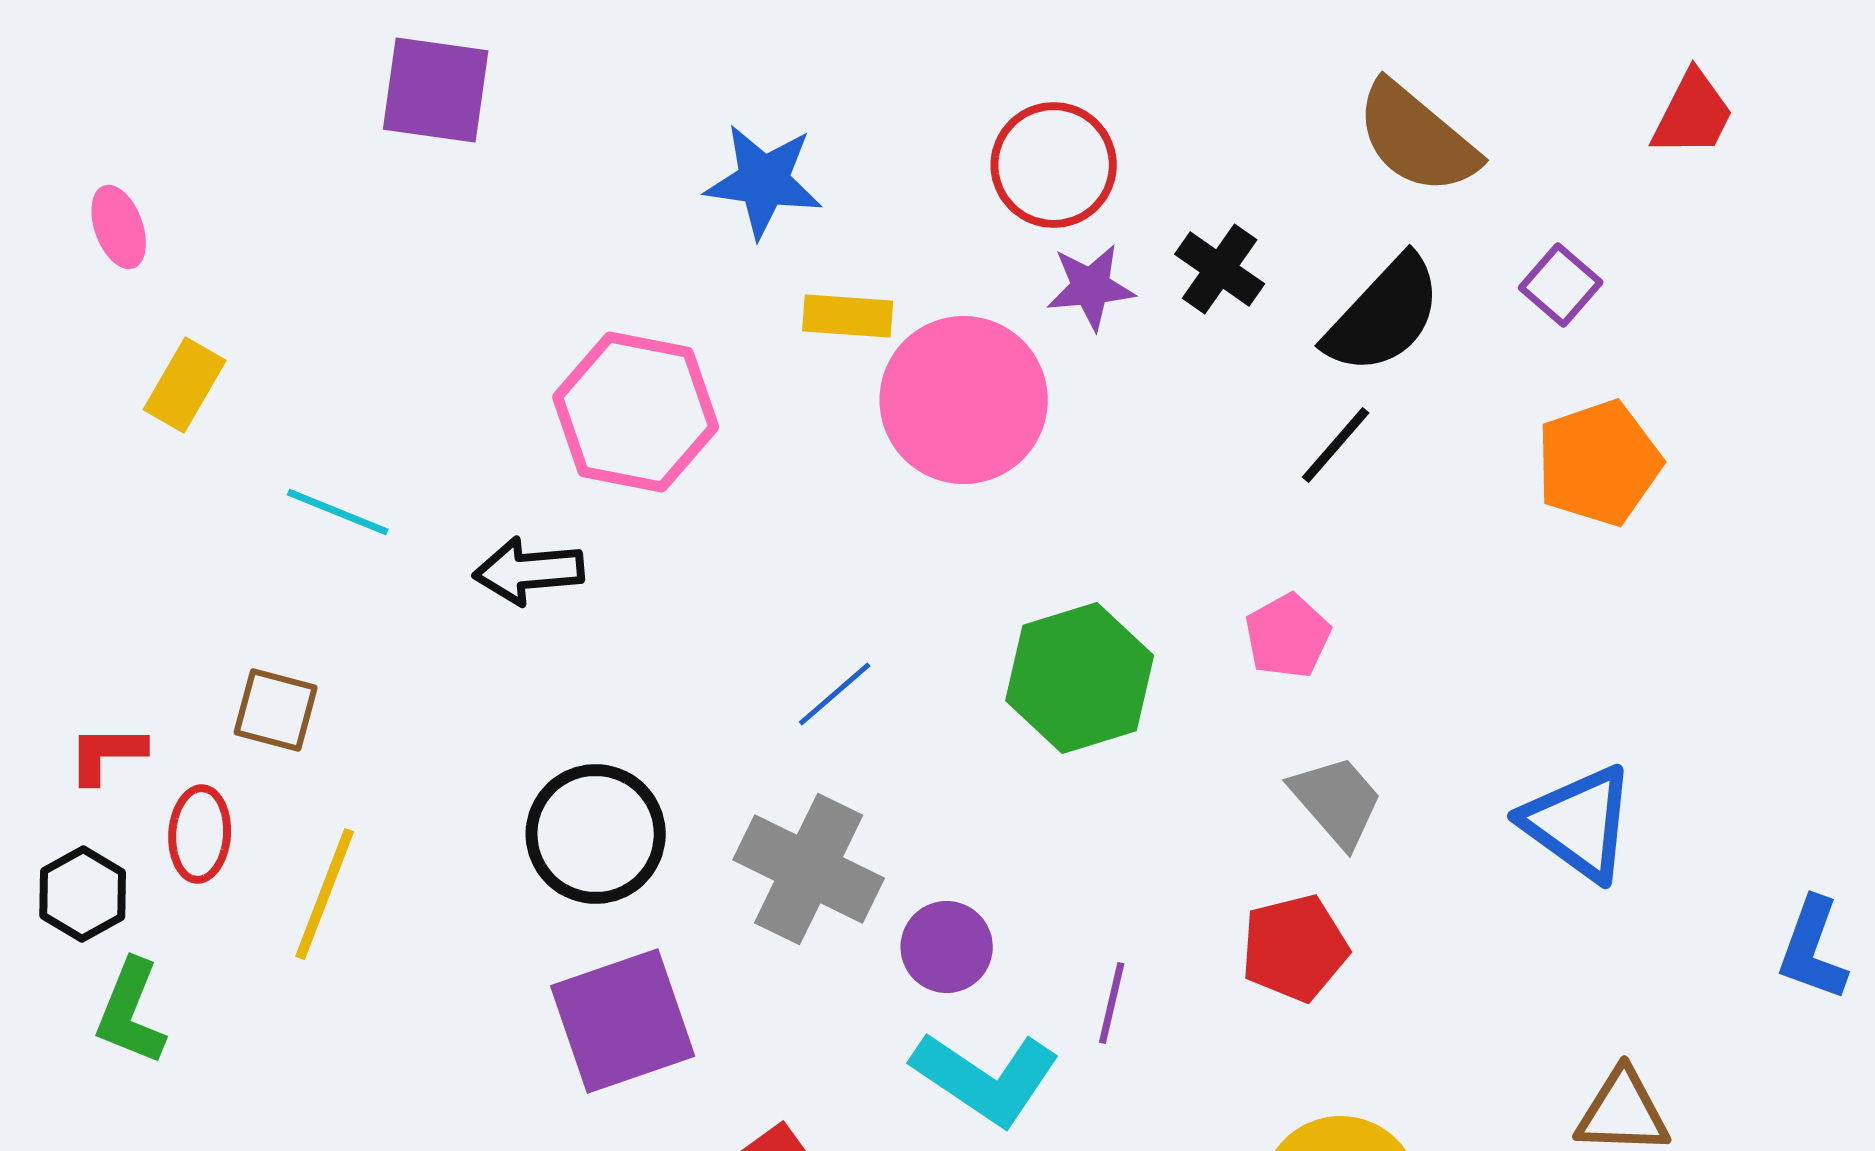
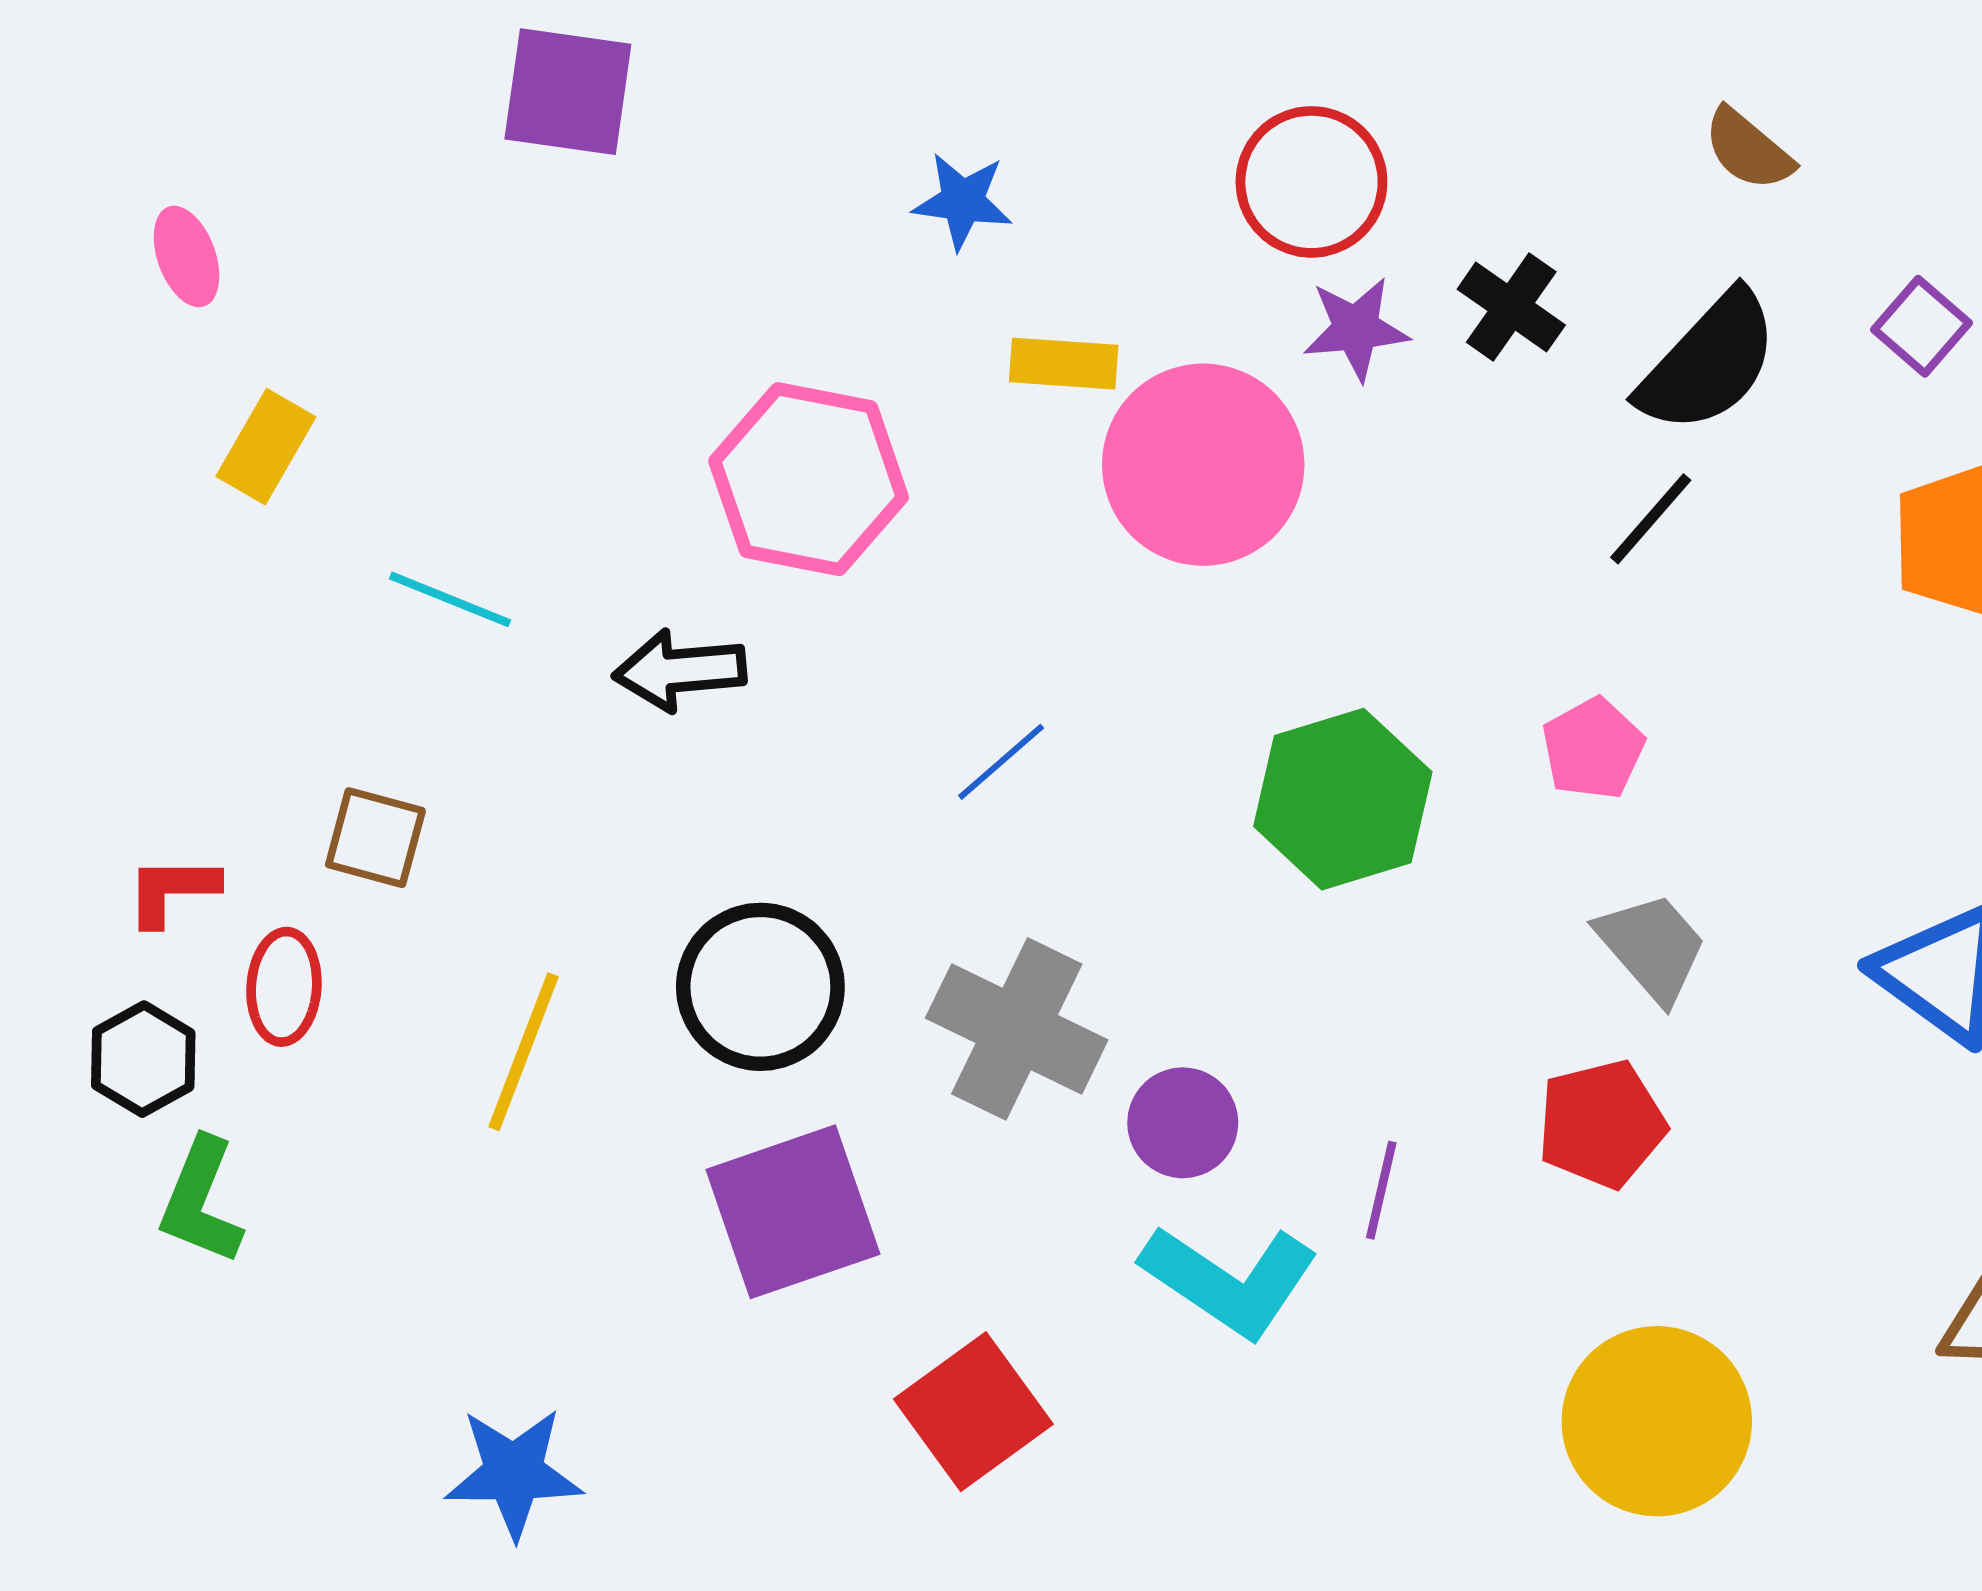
brown semicircle: (1417, 138) -> (1748, 149), size x0.6
blue star: (764, 181) -> (963, 201), size x0.7
blue line: (835, 694) -> (1001, 762), moved
yellow line: (325, 894) -> (523, 1052), moved

